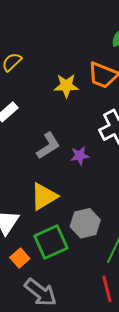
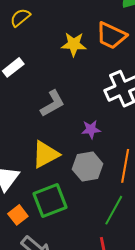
purple star: (80, 156) -> (91, 129), moved
gray hexagon: (85, 223) -> (88, 166), moved

